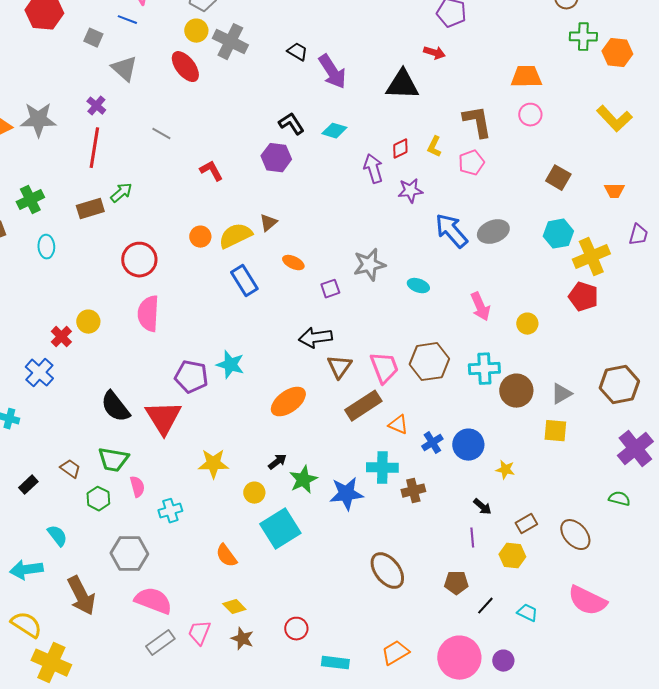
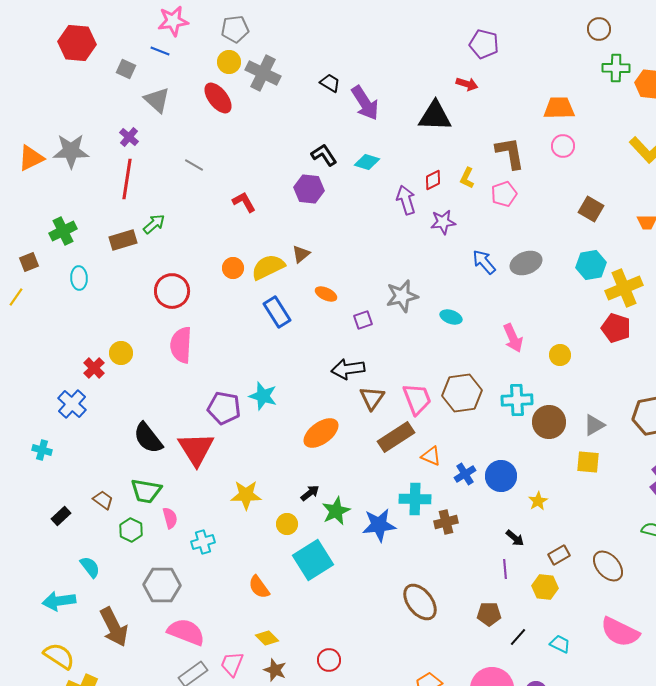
blue arrow: (451, 231) -> (484, 262), size x0.7
yellow star: (505, 470) -> (538, 501), turned 30

